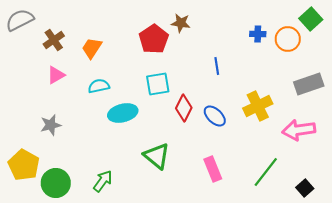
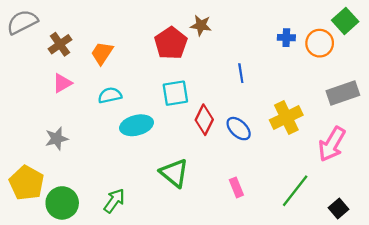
pink arrow: (299, 130) -> (332, 144), turned -52
pink rectangle: (213, 169) -> (236, 187), size x0.7

